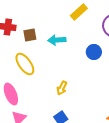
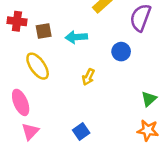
yellow arrow: (62, 88) -> (88, 77), moved

